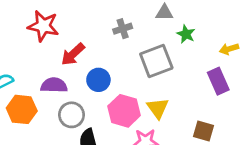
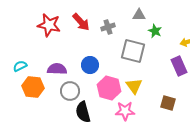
red arrow: (73, 54) -> (81, 22), moved, turned -90
gray square: (156, 61) -> (133, 51), turned 35

